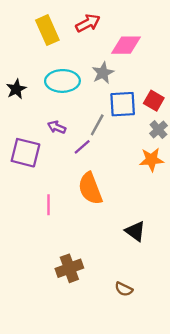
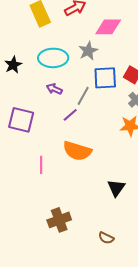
purple arrow: (57, 127) -> (54, 89), moved
orange semicircle: (90, 188) -> (77, 151), turned -52
black triangle: (135, 231) -> (116, 188), turned 30

